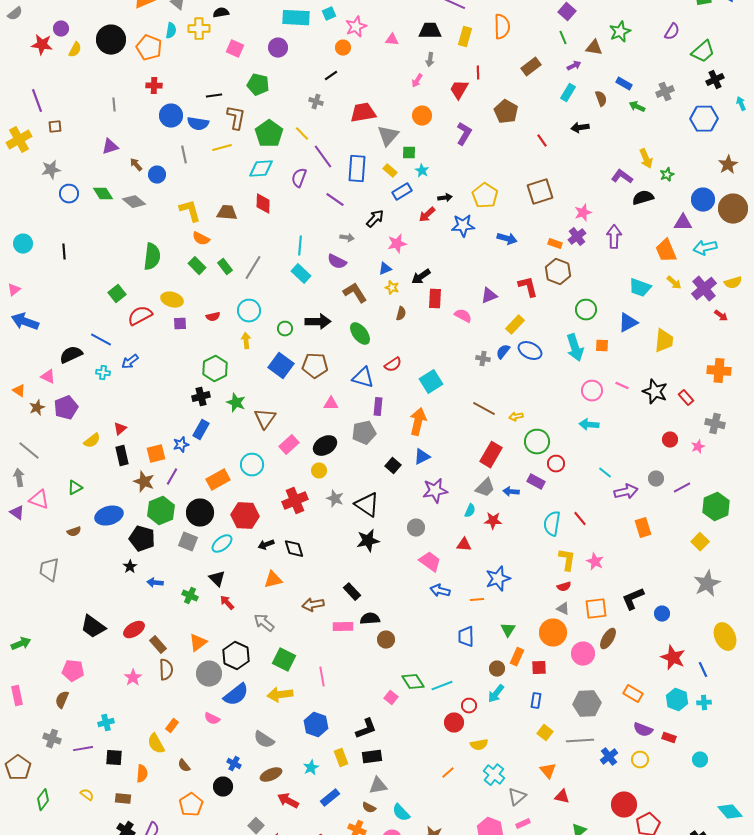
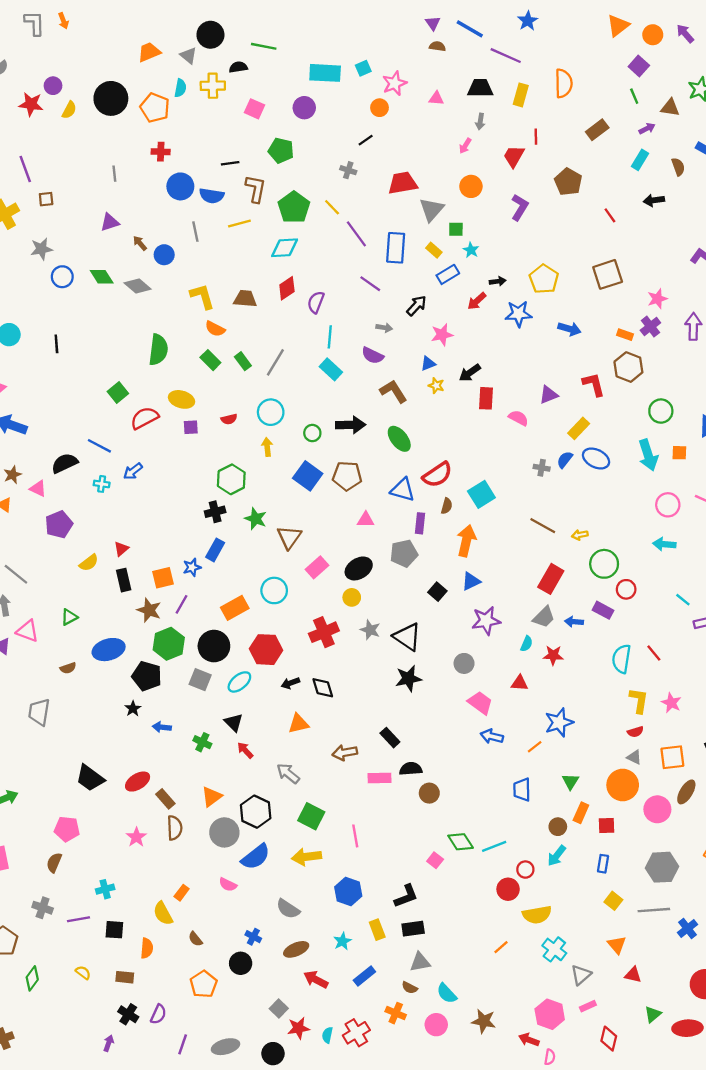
purple semicircle: (299, 178) -> (316, 302), moved
red diamond: (263, 204) -> (287, 288), turned 55
brown semicircle: (401, 314) -> (447, 506), moved
red semicircle: (393, 365) -> (437, 475), size x1.5
brown star: (37, 408) -> (12, 475), moved
orange line: (477, 600) -> (535, 747), turned -32
yellow semicircle: (479, 745) -> (537, 915), size x1.4

